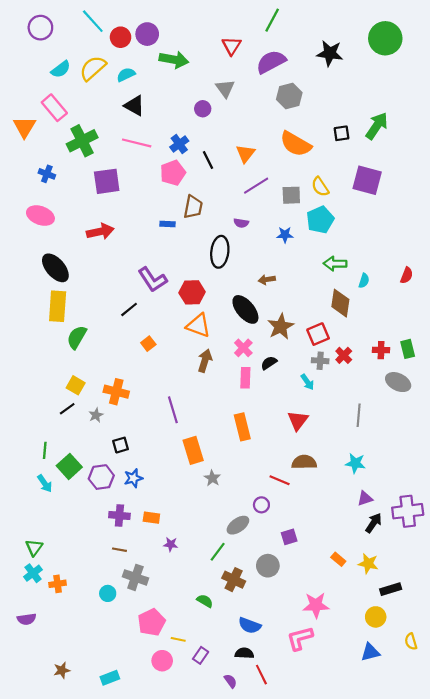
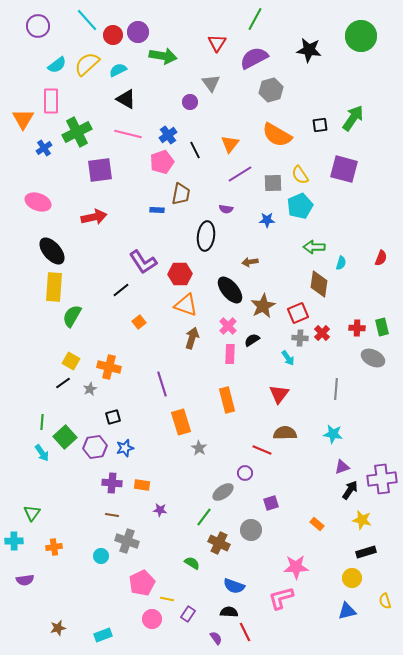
pink rectangle: (54, 108) -> (51, 101), turned 40
blue cross: (47, 174) -> (44, 148), moved, turned 35
yellow star: (368, 564) -> (362, 520), moved
cyan cross: (33, 573) -> (14, 541), moved, turned 36

